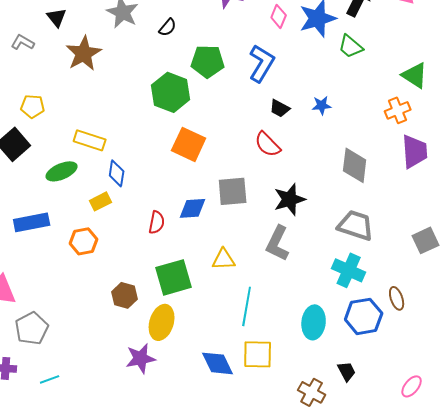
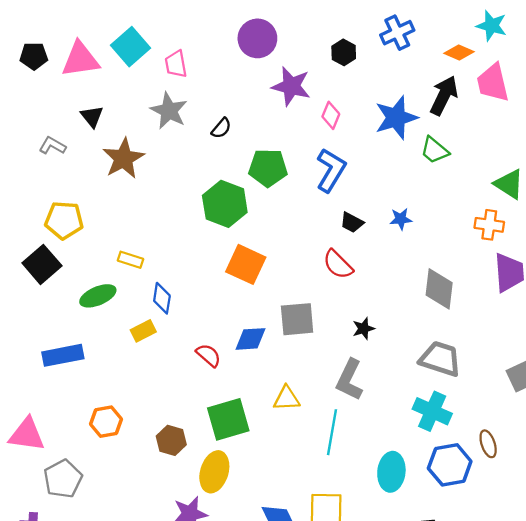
pink diamond: (279, 16) -> (331, 115), moved
yellow pentagon: (33, 106) -> (64, 220), size x1.4
orange cross: (398, 110) -> (489, 225), turned 30
yellow rectangle: (90, 140) -> (130, 260), size x0.7
black star: (290, 199) -> (363, 329), size x0.6
red semicircle: (157, 222) -> (209, 355), turned -60
orange hexagon: (84, 241) -> (106, 422), moved
cyan line: (247, 306) -> (332, 432), moved

